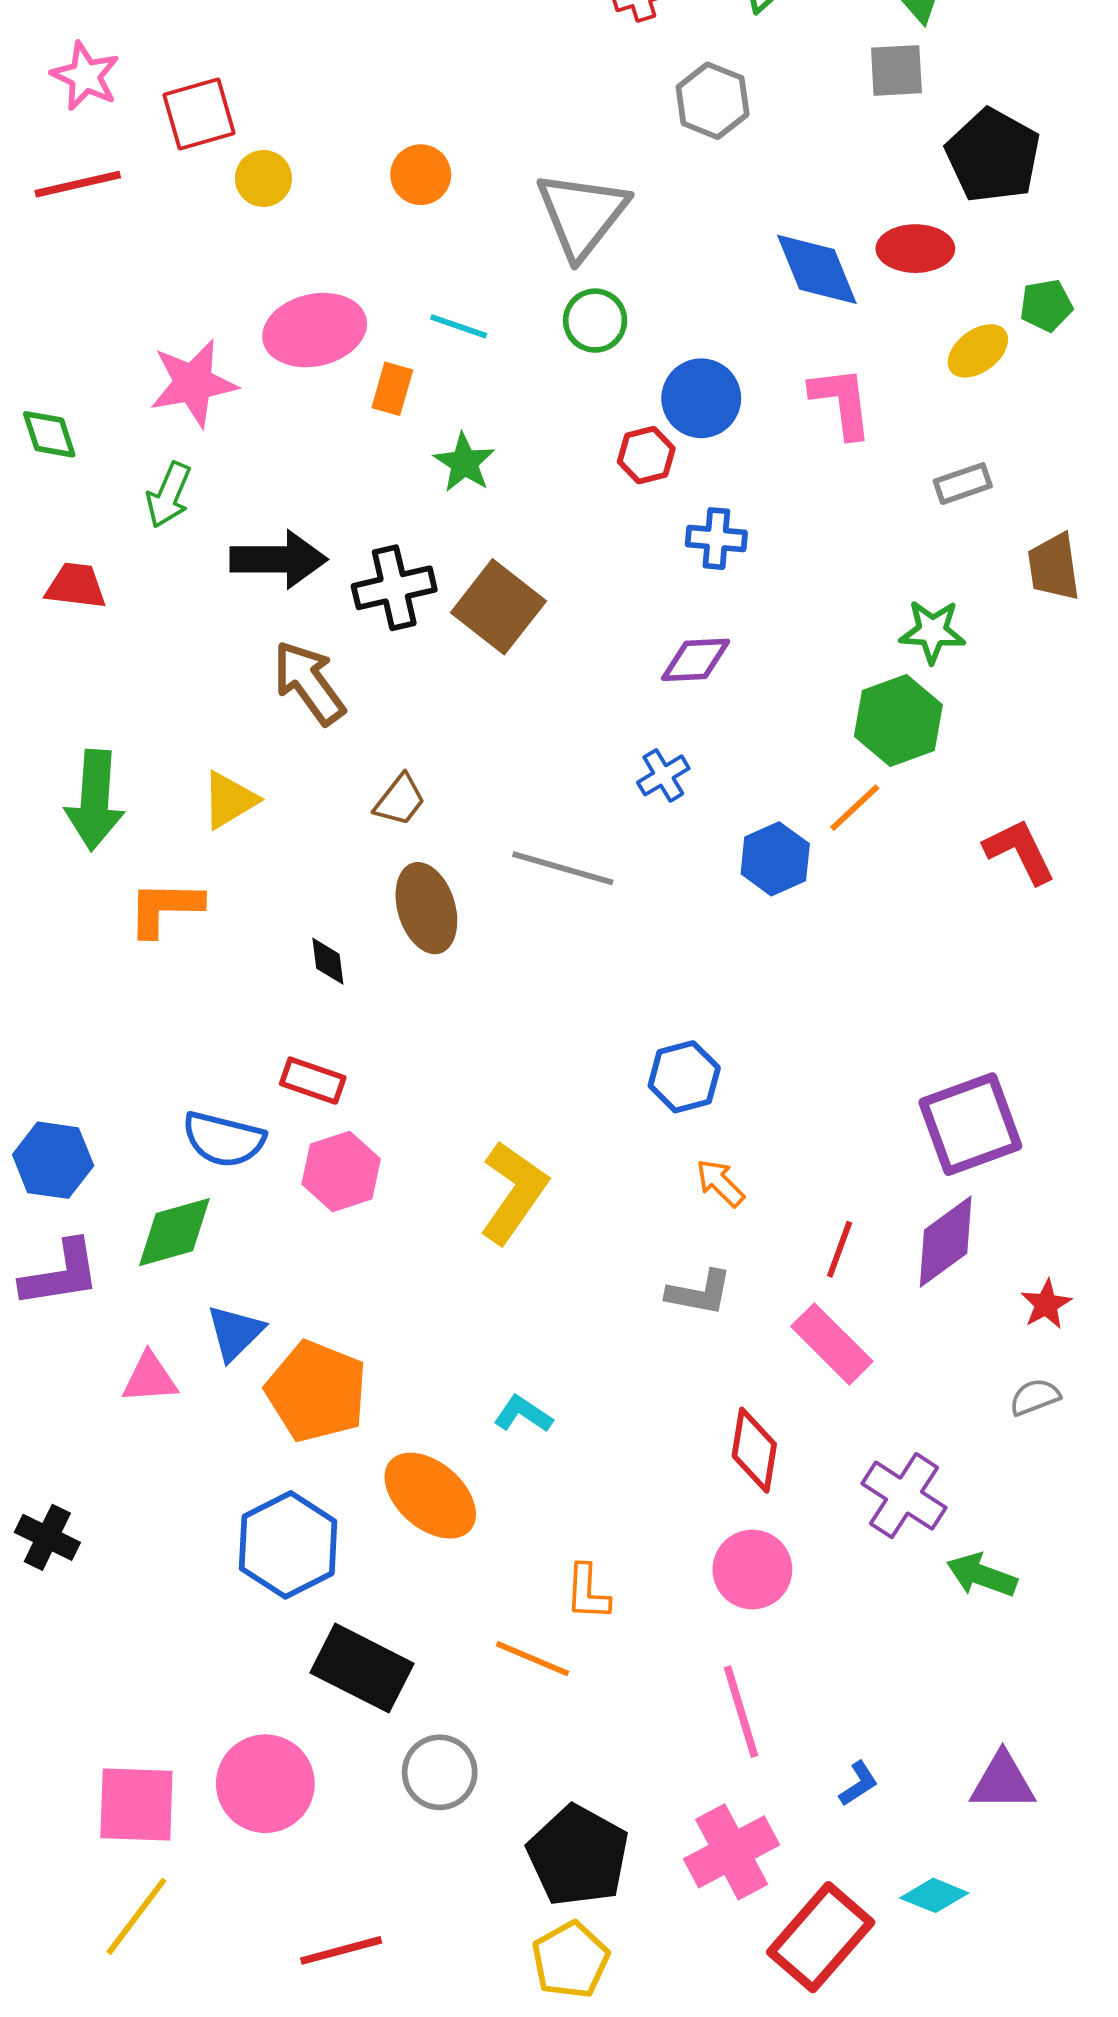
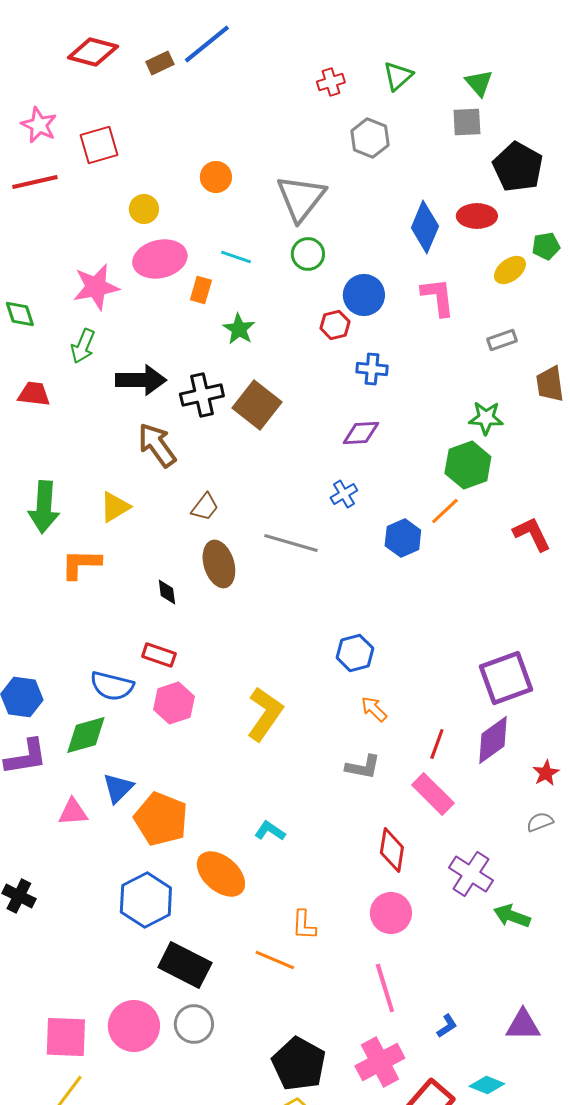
yellow circle: (263, 178) -> (144, 209), moved
blue diamond: (817, 269) -> (425, 227), turned 45
gray circle: (440, 1772) -> (194, 1024), moved

